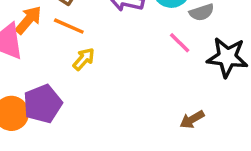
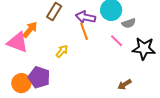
orange line: (69, 26) -> (84, 31), moved, turned 48
purple pentagon: (43, 104) -> (39, 77), turned -30

